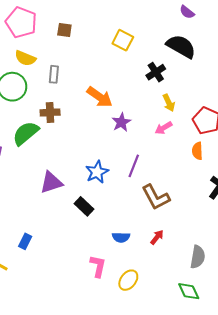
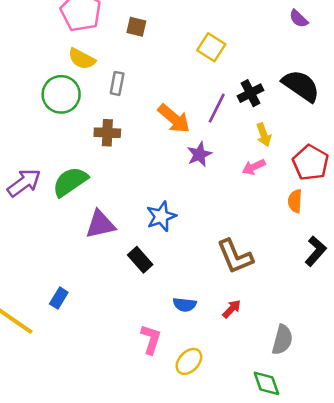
black semicircle: (181, 46) -> (301, 86), moved
green semicircle: (26, 133) -> (70, 182), moved
purple line: (134, 166) -> (217, 108), moved

